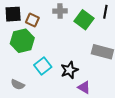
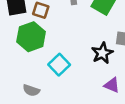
black star: (69, 70) -> (102, 53), moved

